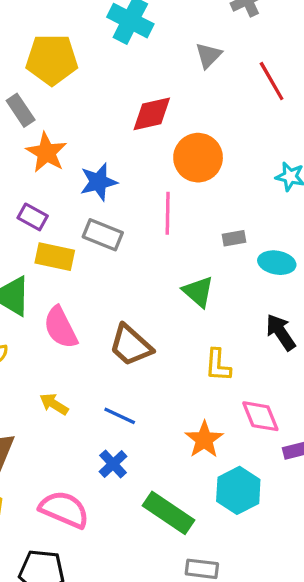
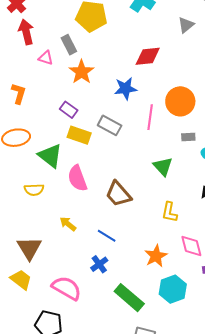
orange circle: (198, 158) -> (180, 101), moved
blue star: (98, 182) -> (125, 88), moved

